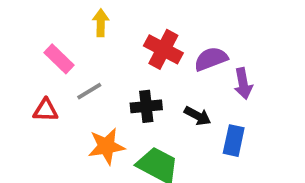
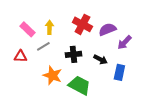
yellow arrow: (101, 23) -> (49, 27), moved
purple arrow: (243, 84) -> (124, 42), turned 56
orange star: (106, 146) -> (52, 75), turned 30

